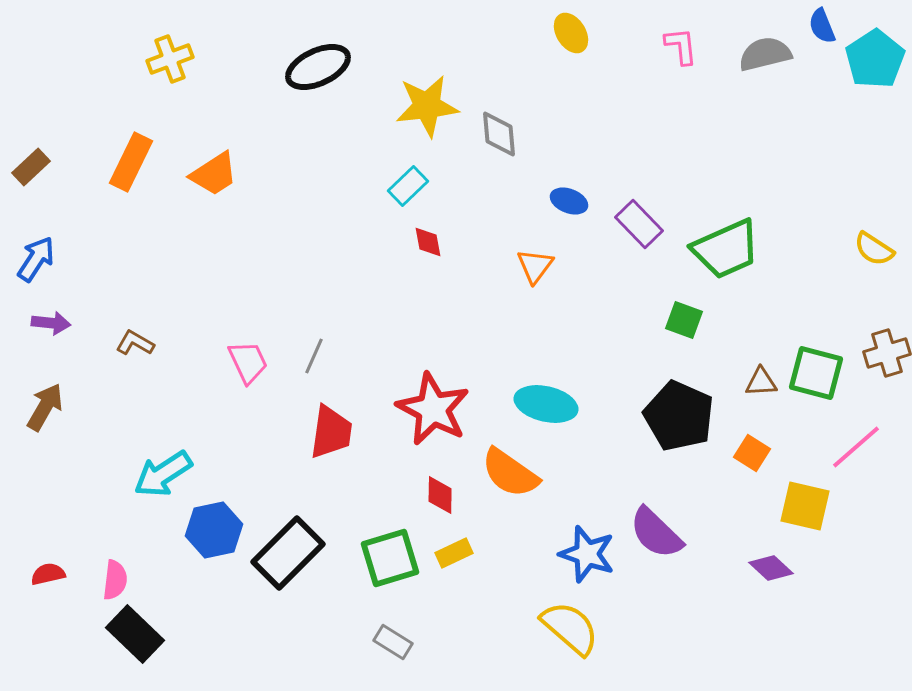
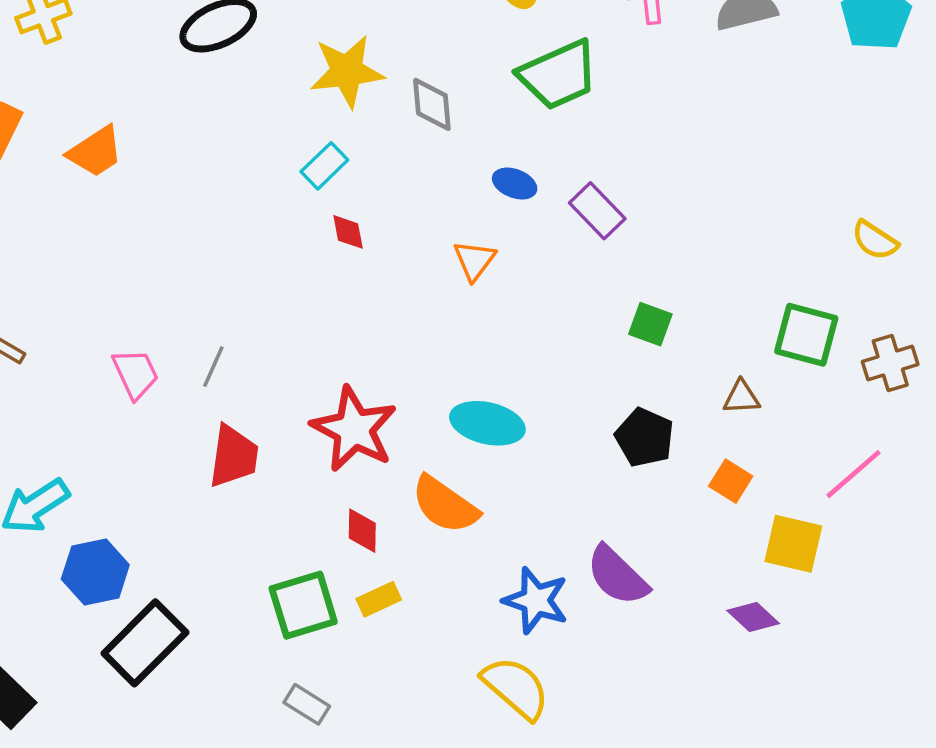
green trapezoid: (726, 249) -> (558, 75), moved
green square: (816, 373) -> (806, 335), moved
black pentagon: (679, 416) -> (645, 437), size x0.7
black rectangle: (288, 553) -> (145, 643), moved

